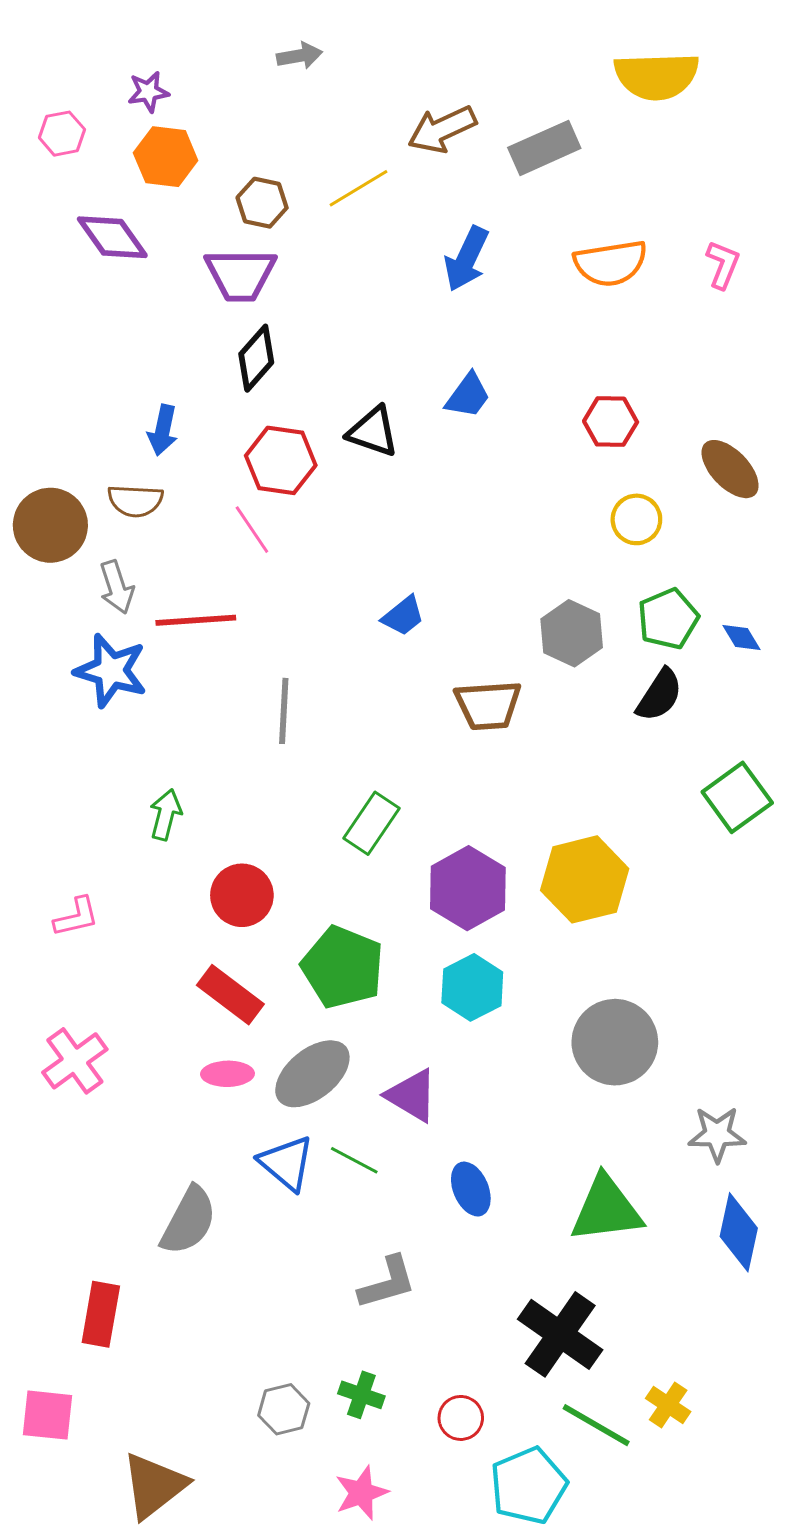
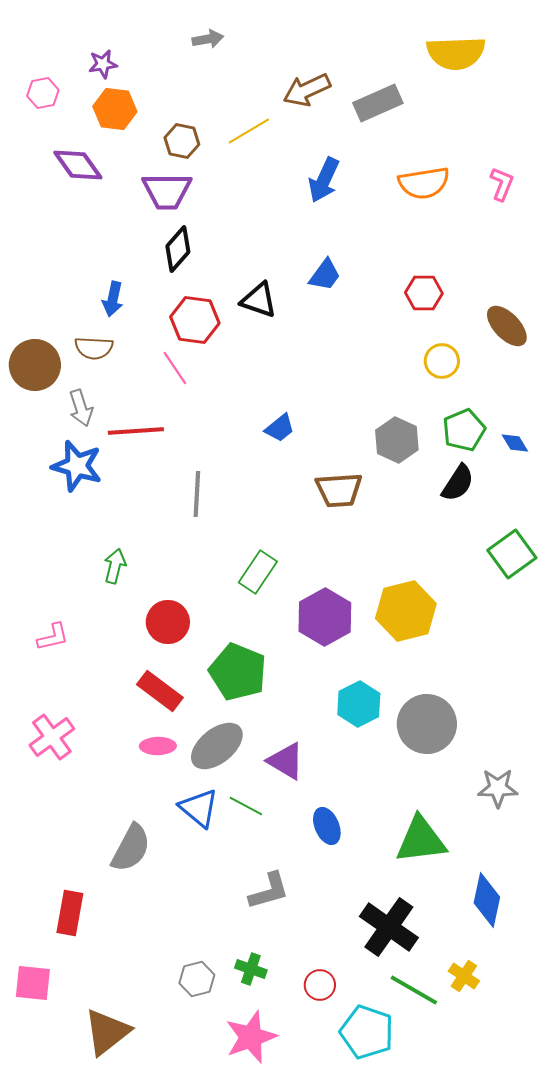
cyan hexagon: (472, 987) -> (359, 704), moved
blue diamond: (739, 1232) -> (487, 900), moved
cyan pentagon: (528, 1486) -> (367, 1032), turned -30
pink star: (361, 1493) -> (251, 1037), size x1.4

